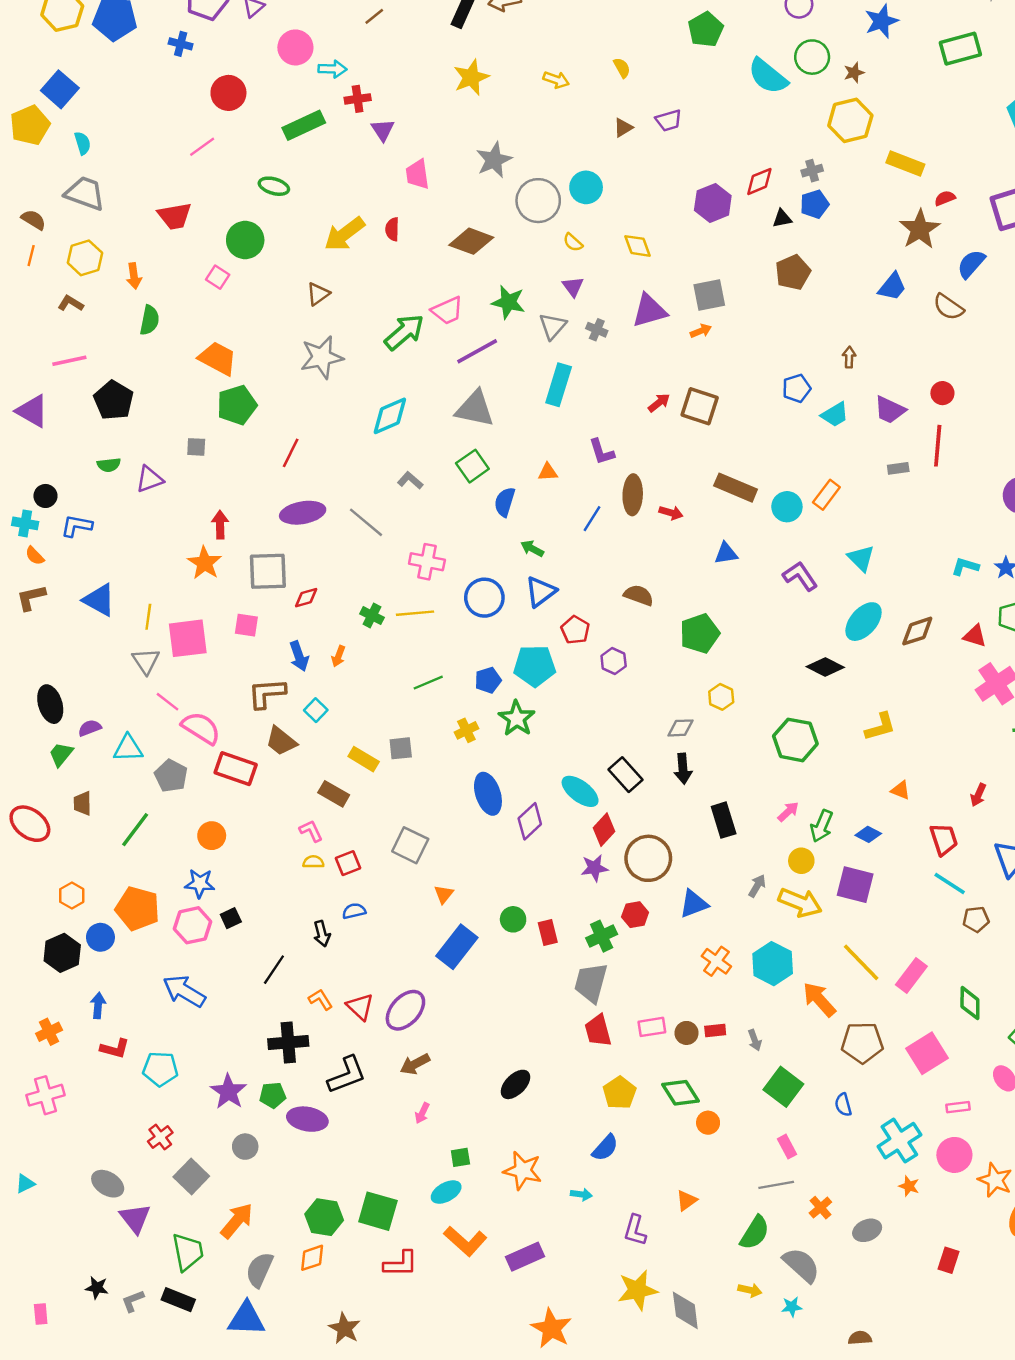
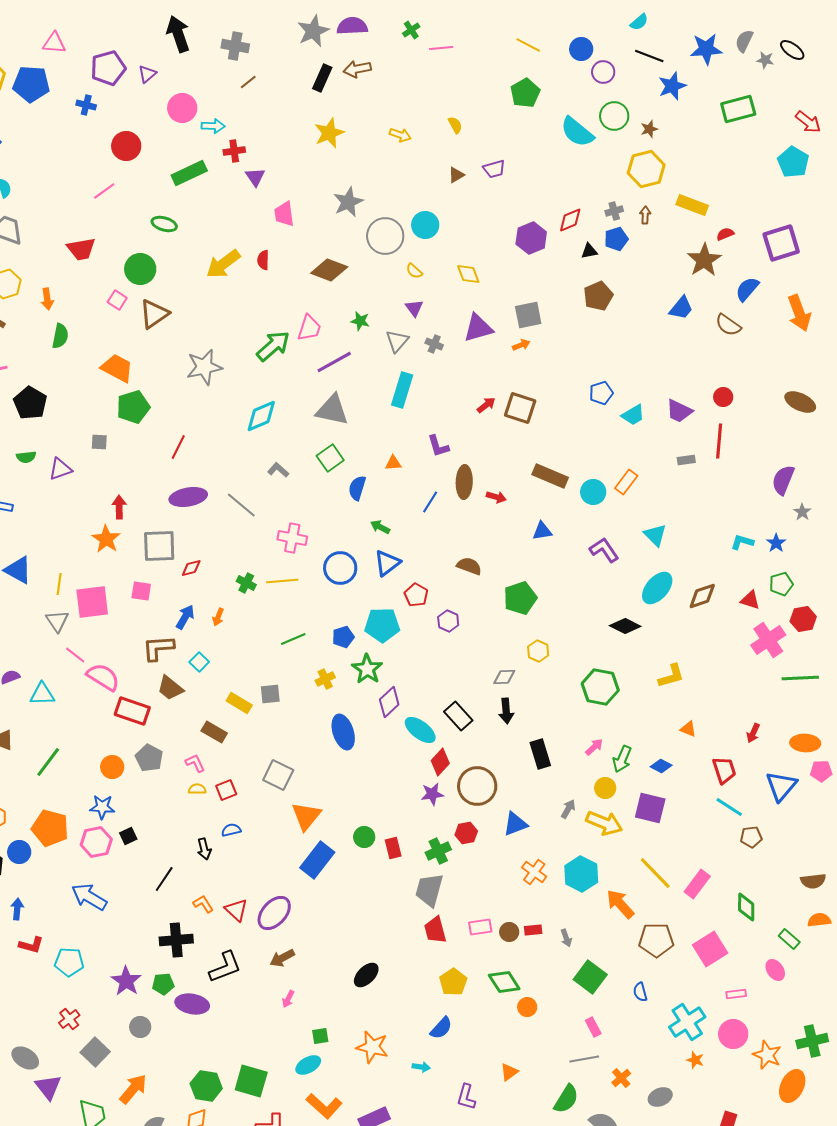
brown triangle: (318, 294) -> (154, 314), moved, size x1.5
green star: (508, 302) -> (360, 321), size x0.7
pink trapezoid: (447, 311) -> (309, 328), turned -48
brown arrow: (849, 357) -> (645, 215), moved
blue arrow: (299, 656) -> (185, 617), turned -130
gray pentagon: (171, 776) -> (149, 758), moved
purple diamond: (530, 821) -> (389, 702), moved
orange triangle: (444, 894) -> (306, 816), size x1.8

